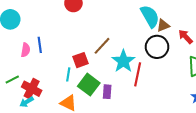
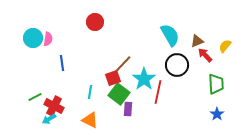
brown triangle: (163, 25) -> (197, 41), moved
pink semicircle: (26, 50) -> (48, 39), moved
red square: (81, 60) -> (113, 78), moved
green square: (89, 85) -> (119, 94), moved

